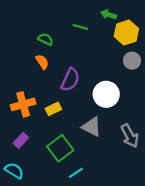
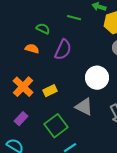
orange semicircle: (42, 62) -> (32, 49), moved, turned -40
purple semicircle: (70, 80) -> (63, 50), moved
orange cross: (23, 104) -> (23, 87), turned -30

